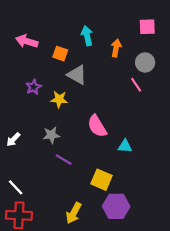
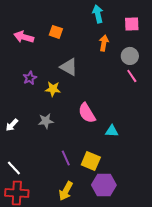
cyan arrow: (87, 36) -> (98, 14), moved
orange square: (60, 54) -> (56, 32), moved
pink line: (136, 85) -> (132, 76), moved
purple line: (64, 160) -> (66, 158), moved, turned 35

